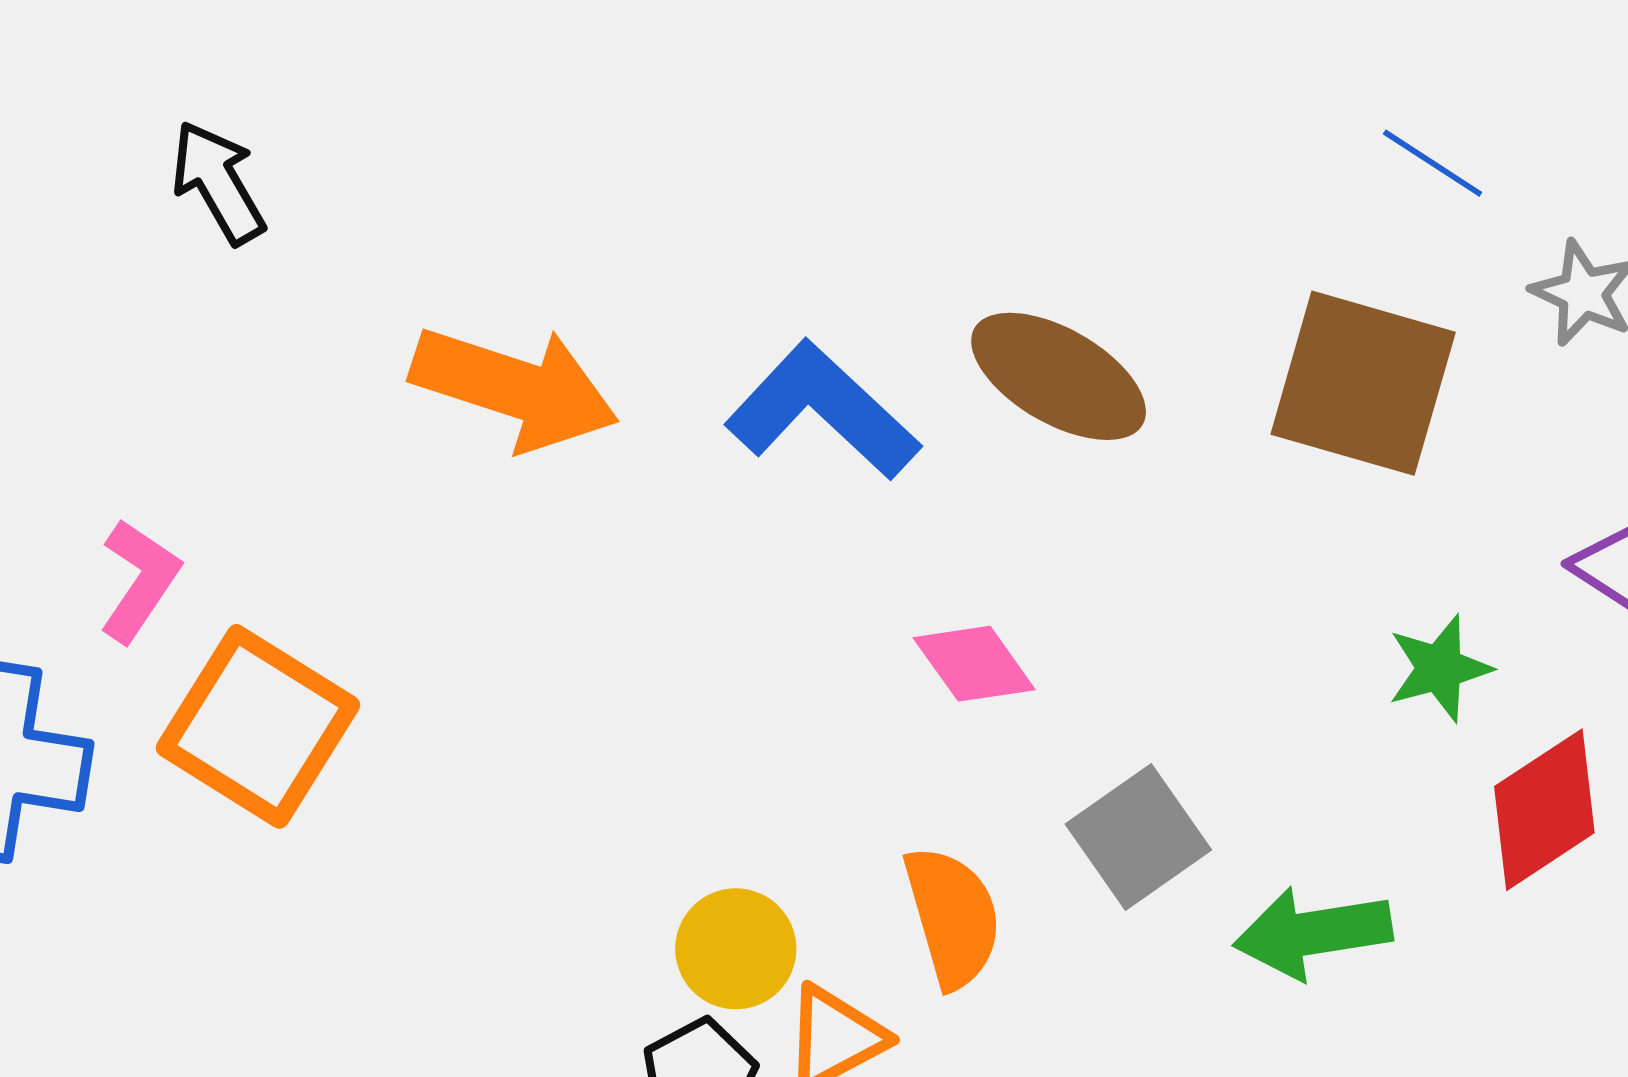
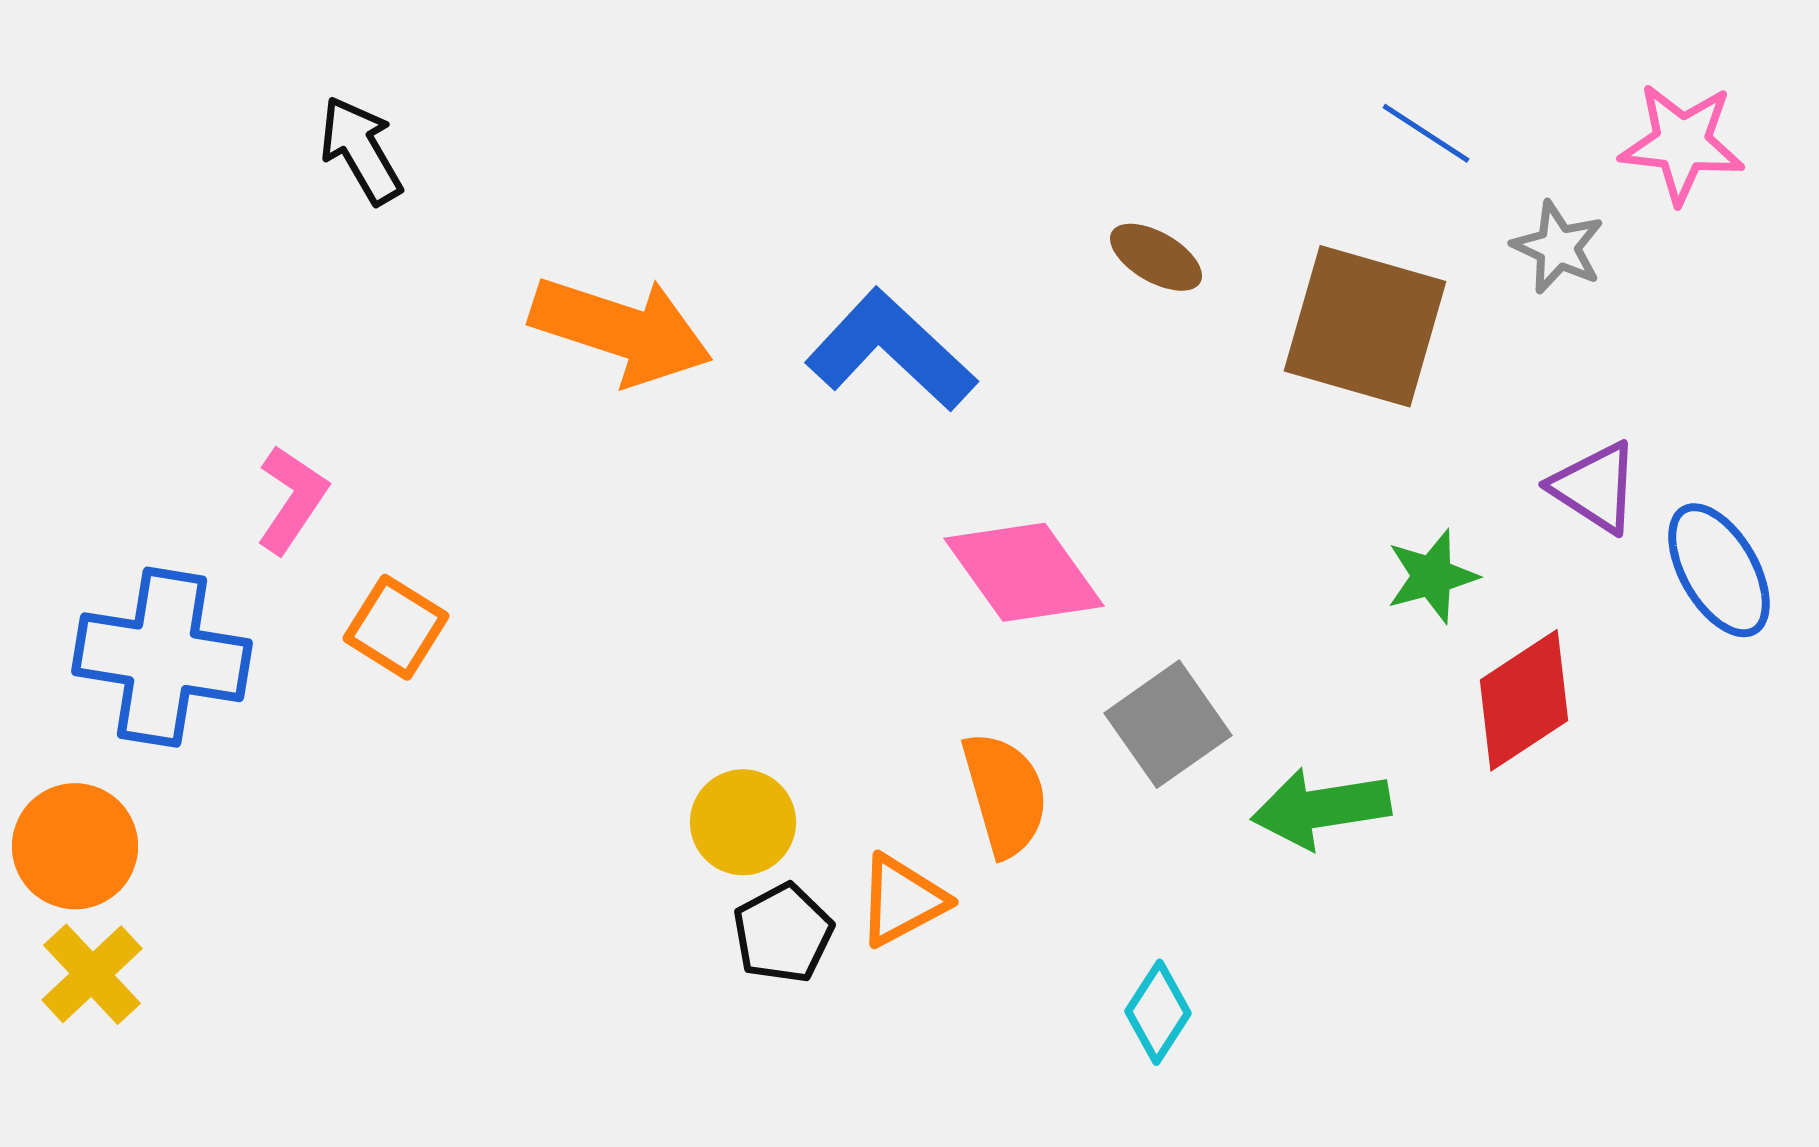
brown ellipse: (1059, 376) -> (1156, 257), moved, size x0.6
pink diamond: (974, 664) -> (1024, 572), size x1.5
orange square: (258, 726) -> (396, 627), size x0.6
yellow circle: (736, 949) -> (743, 822), moved

